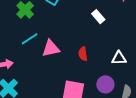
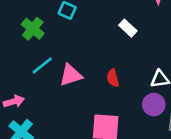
purple circle: (105, 84) -> (154, 105), moved

